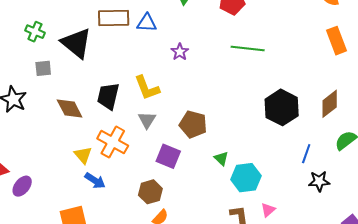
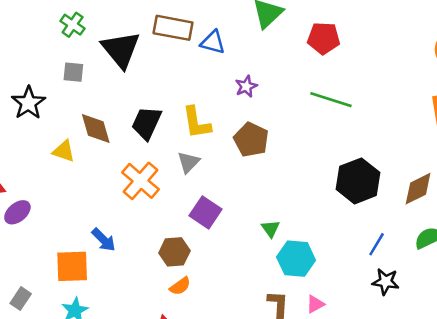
brown pentagon: (193, 124) -> (251, 140), moved
yellow triangle: (83, 155) -> (64, 151), moved, turned -42
blue arrow: (95, 181) -> (104, 240), moved

